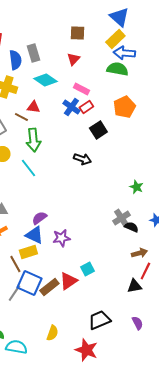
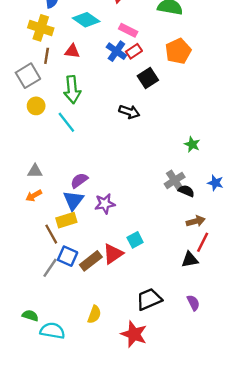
brown line: (21, 117) -> (47, 56), moved, turned 72
blue triangle: (34, 235) -> (73, 200), turned 42
blue square: (29, 283) -> (68, 256), size x0.7

